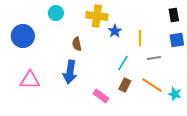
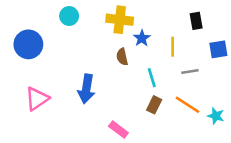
black rectangle: (174, 15) -> (196, 21), moved
brown semicircle: (77, 44) -> (122, 57), moved
cyan line: (123, 63) -> (152, 78), turned -49
pink triangle: (30, 80) -> (37, 99), turned -35
pink rectangle: (101, 96) -> (118, 129), moved

